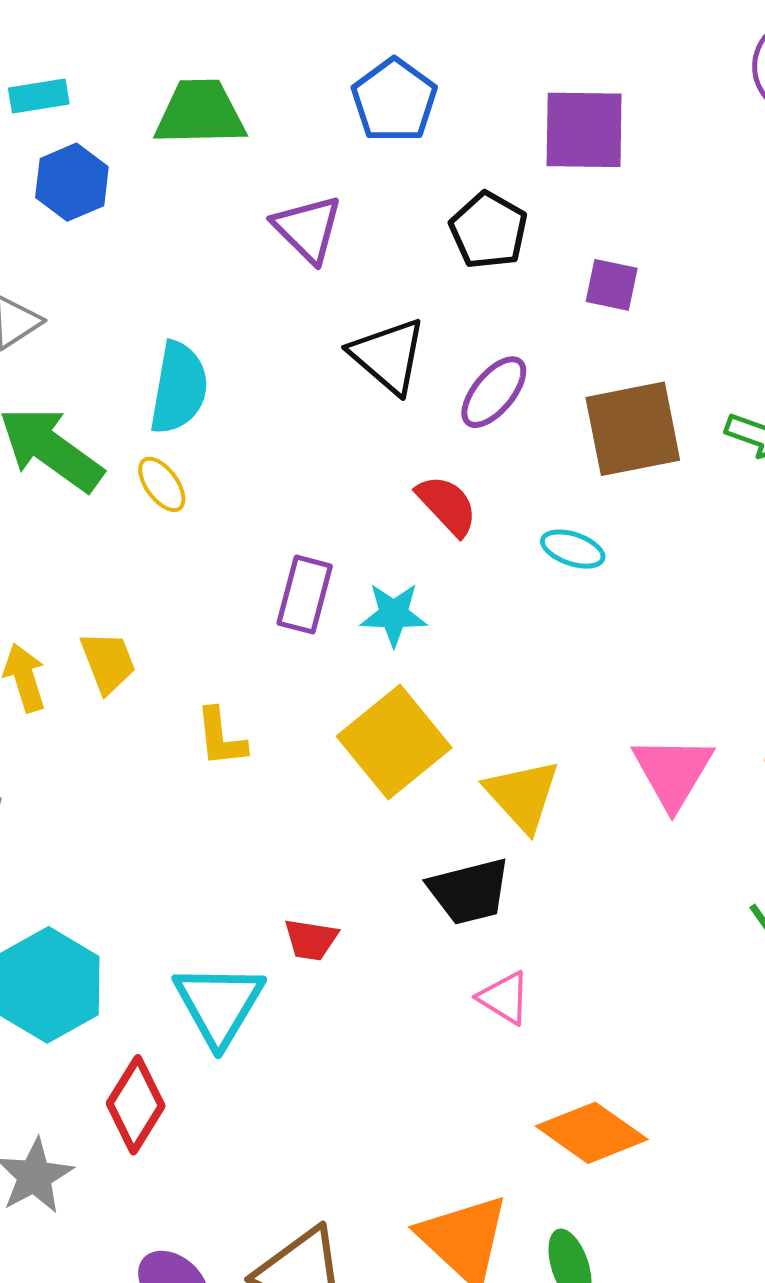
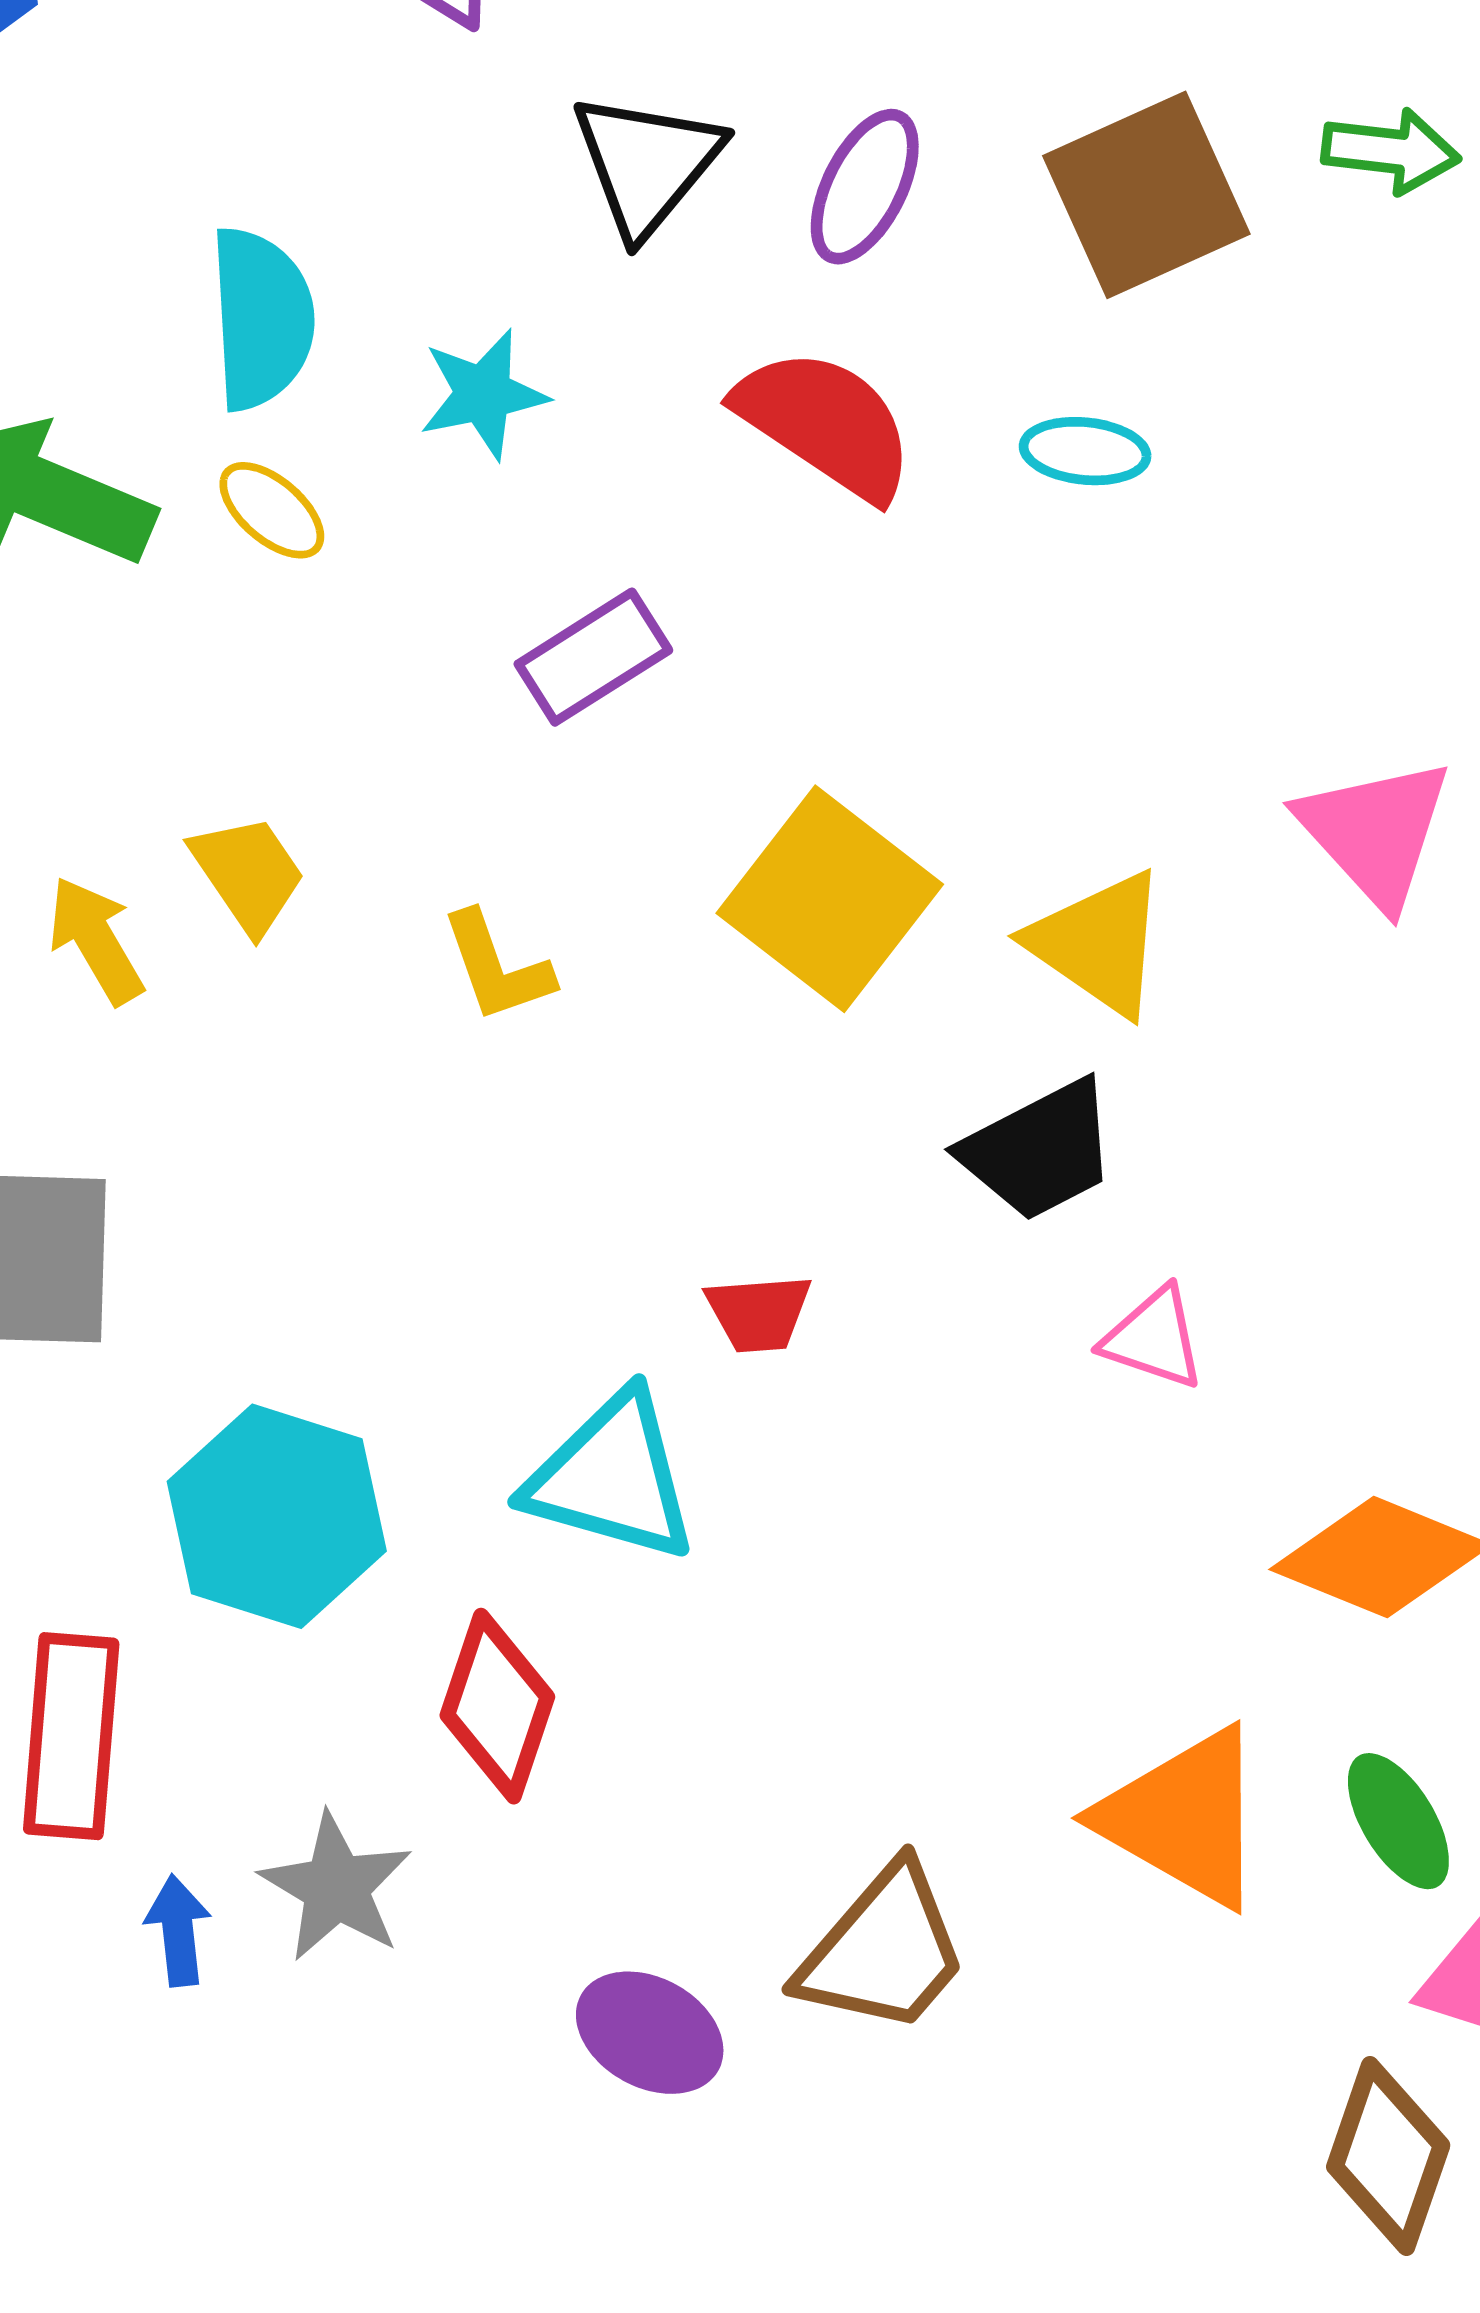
black triangle: (388, 356) -> (647, 164), turned 42
red semicircle: (447, 505) -> (825, 423), size x1.4
purple rectangle: (305, 595) -> (593, 657), turned 56
cyan star: (394, 614) -> (483, 394), moved
cyan triangle: (219, 1004) -> (612, 1477), turned -32

